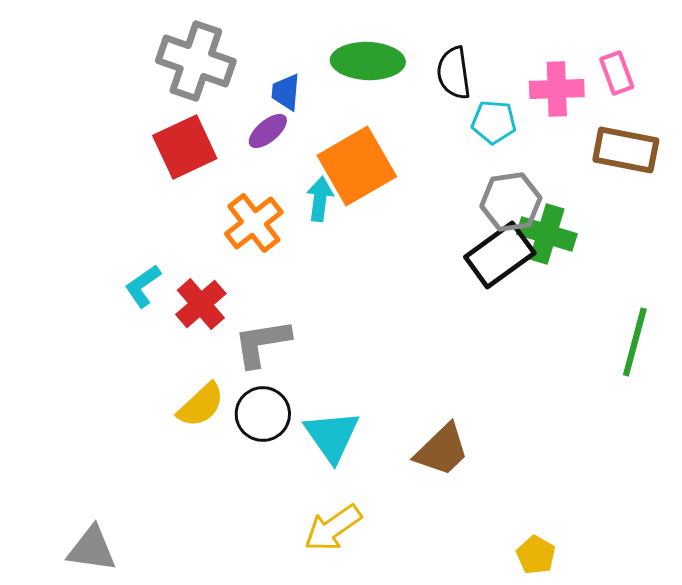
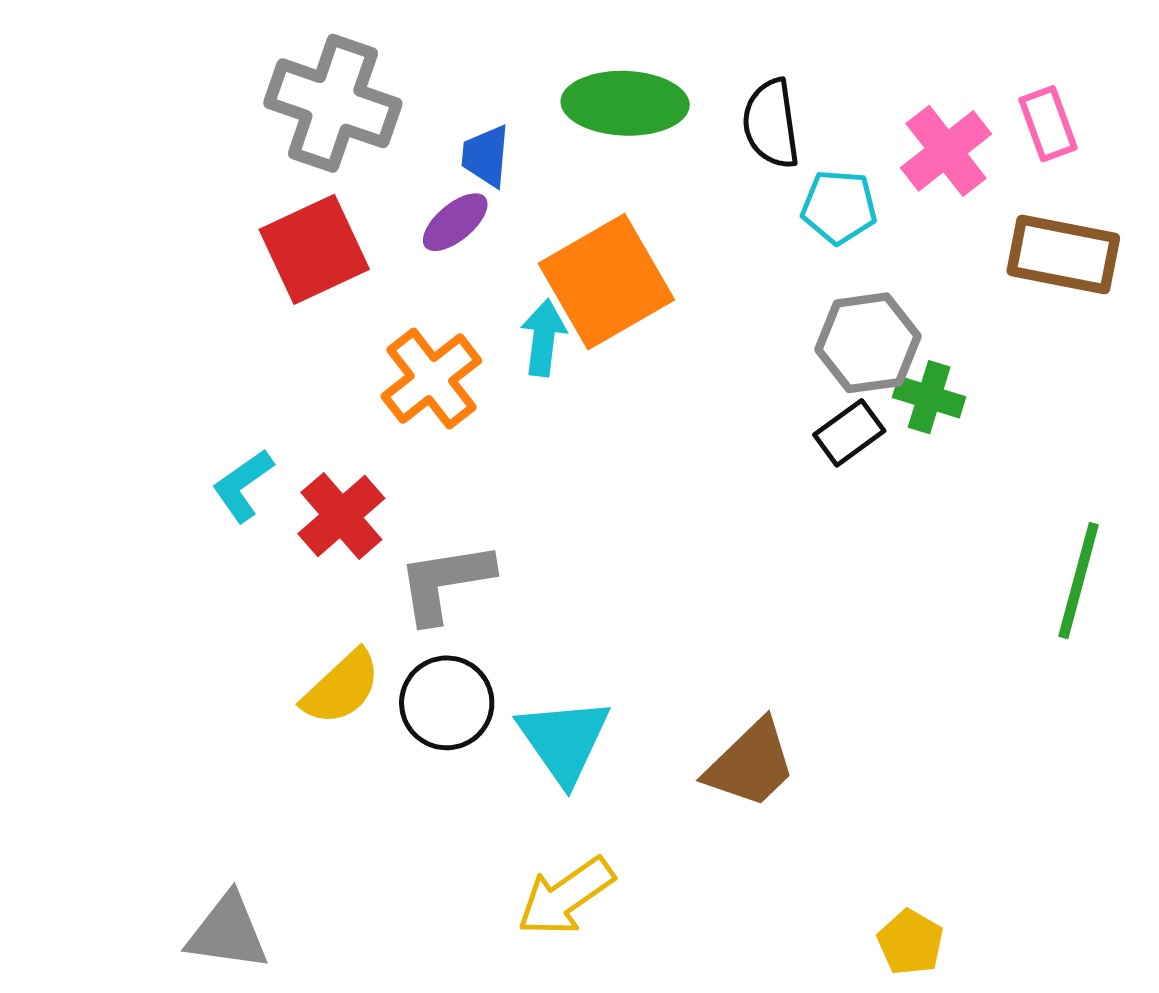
pink cross: (557, 89) -> (946, 151), turned -36
green cross: (547, 234) -> (929, 397), size x0.7
black rectangle: (500, 255) -> (849, 433), size x0.6
gray triangle: (92, 549) -> (228, 932), moved

